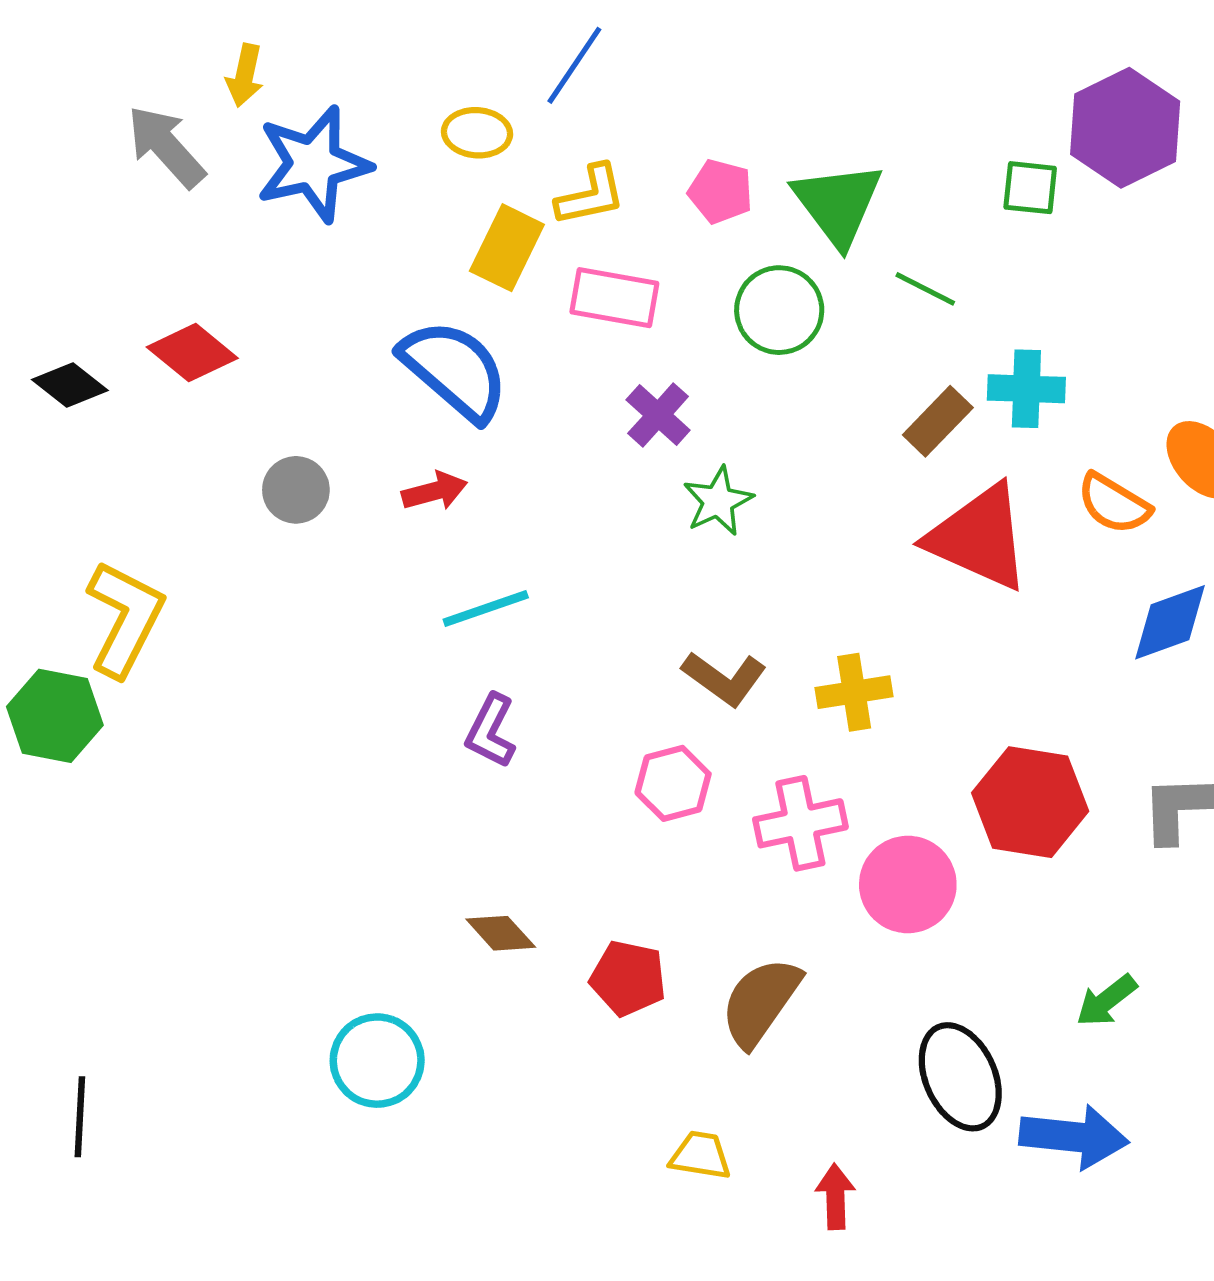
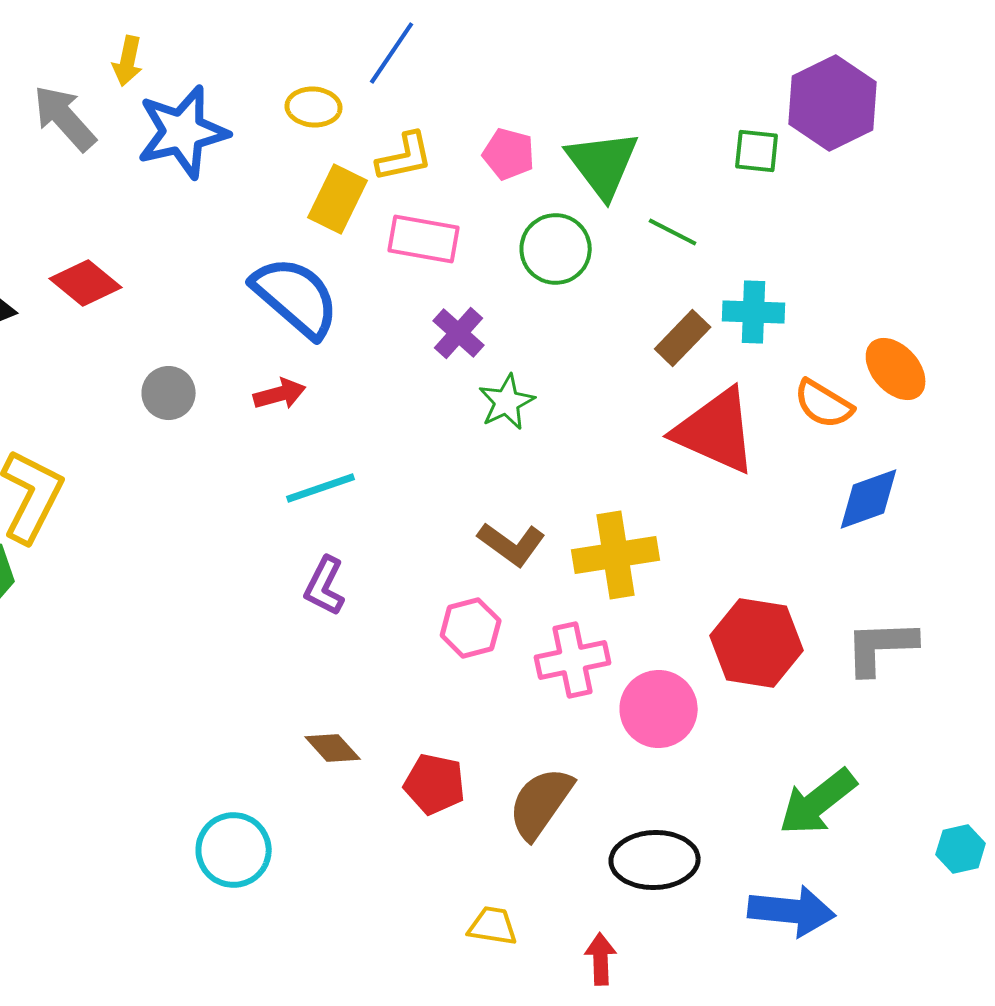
yellow cross: (854, 692) -> (616, 555), size x1.4
green arrow: (1106, 1001) -> (818, 802), size x1.6
black ellipse: (960, 1077) -> (655, 860), moved, turned -68

